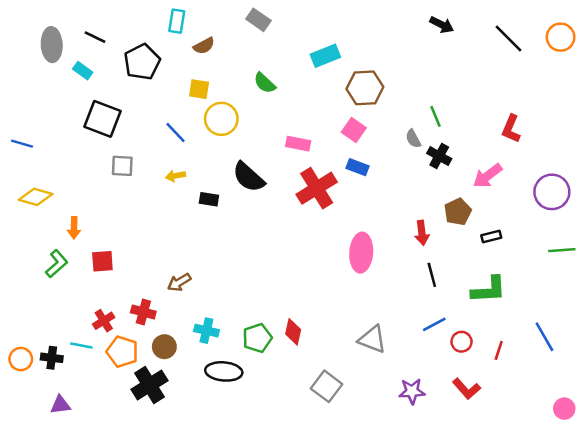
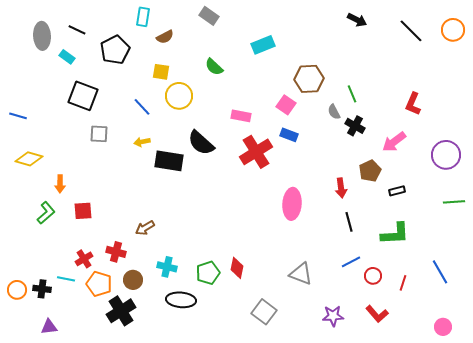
brown hexagon: (365, 88) -> (309, 79), moved
black rectangle: (209, 199) -> (169, 161), size x1.8
pink circle: (564, 409) -> (443, 327), moved

